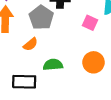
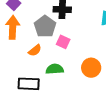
pink square: (90, 23) -> (63, 42), moved

